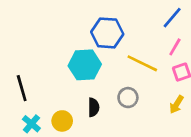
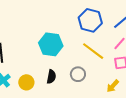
blue hexagon: (107, 33) -> (90, 20), moved

